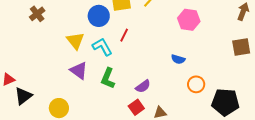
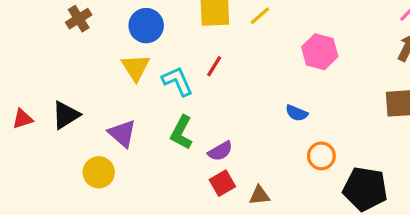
blue circle: (99, 16) -> (146, 26), moved
purple triangle: (79, 71) -> (122, 133), moved
purple semicircle: (143, 86) -> (220, 151), moved
black triangle: (23, 96) -> (66, 115), moved

